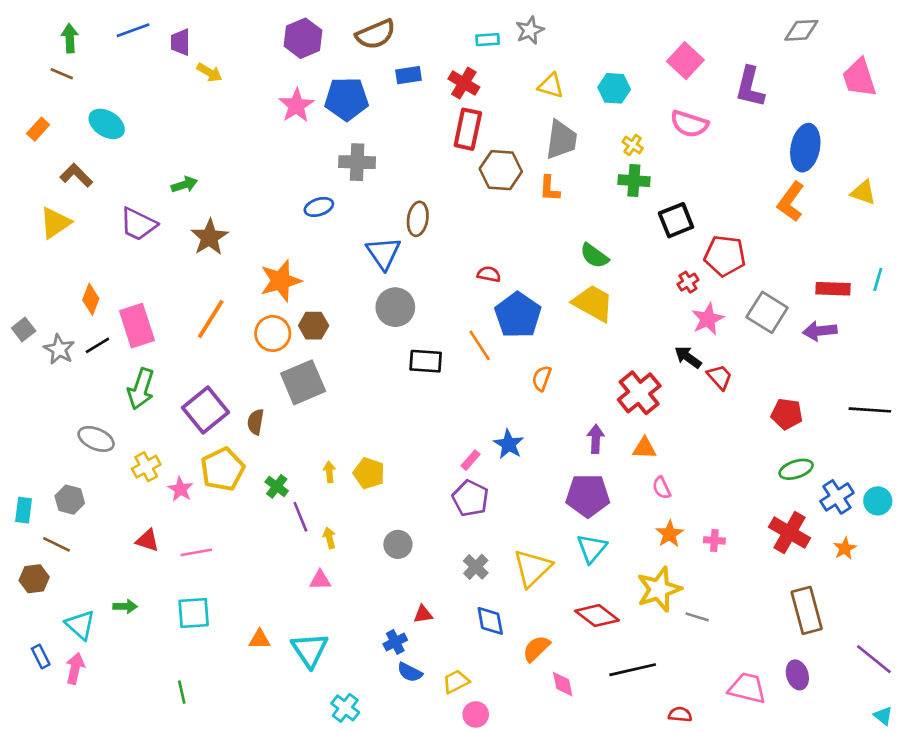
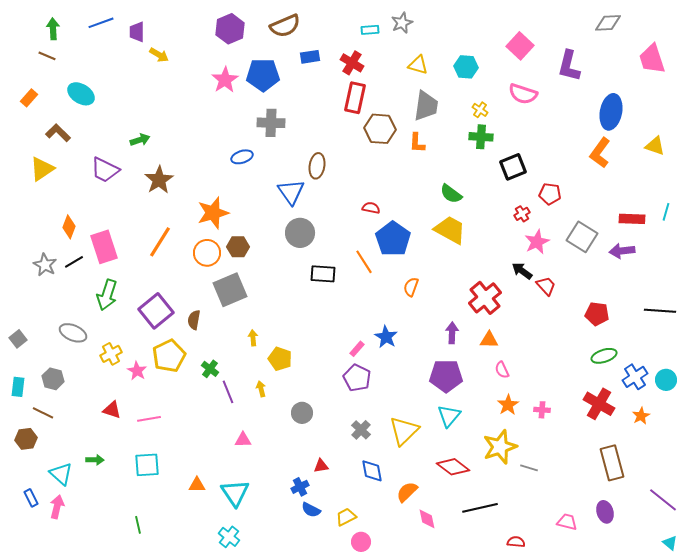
red pentagon: (725, 256) -> (550, 194), size x0.7
gray square: (24, 330) -> (18, 339), moved
yellow arrow: (329, 472) -> (253, 338), moved
yellow arrow: (329, 538) -> (261, 389), moved
pink trapezoid: (747, 688) -> (567, 522), size x0.7
cyan cross: (345, 708) -> (229, 537), moved

